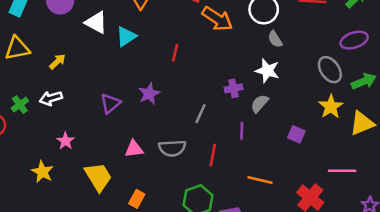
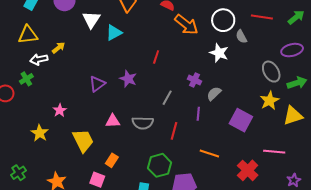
white triangle: (96, 22) -> (91, 20), turned 30
gray semicircle: (275, 39) -> (241, 37), moved
red line: (175, 53) -> (156, 57), moved
white star: (267, 71) -> (219, 53), moved
purple cross: (233, 88) -> (195, 80), turned 32
purple star: (149, 94) -> (128, 79), turned -30
white arrow: (51, 98) -> (39, 59), moved
purple square: (296, 134) -> (241, 120), size x1.6

